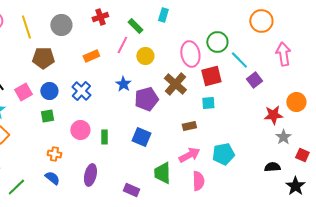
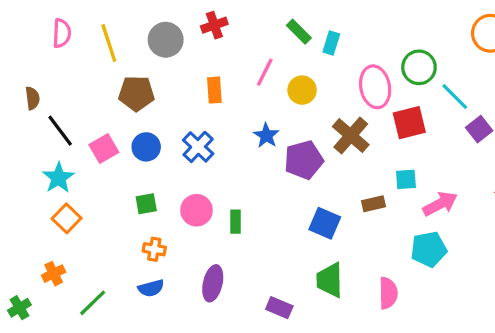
cyan rectangle: (163, 15) -> (331, 43), moved
red cross: (100, 17) -> (214, 25), moved
green rectangle: (135, 26) -> (299, 32), moved
orange rectangle: (91, 56) -> (214, 90), turned -70
cyan square: (208, 103) -> (406, 179), moved
green square: (47, 116) -> (146, 204), moved
blue square: (141, 137) -> (325, 223), moved
pink arrow: (189, 155) -> (440, 204), moved
blue semicircle: (52, 178) -> (151, 288), turned 126

